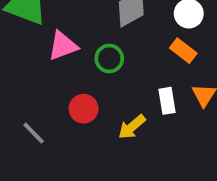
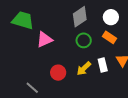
green circle: (109, 58) -> (84, 40), moved
yellow arrow: (132, 127) -> (84, 68), moved

